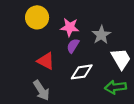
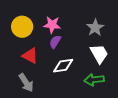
yellow circle: (37, 17) -> (22, 27), moved
gray star: (101, 35) -> (95, 28), moved

